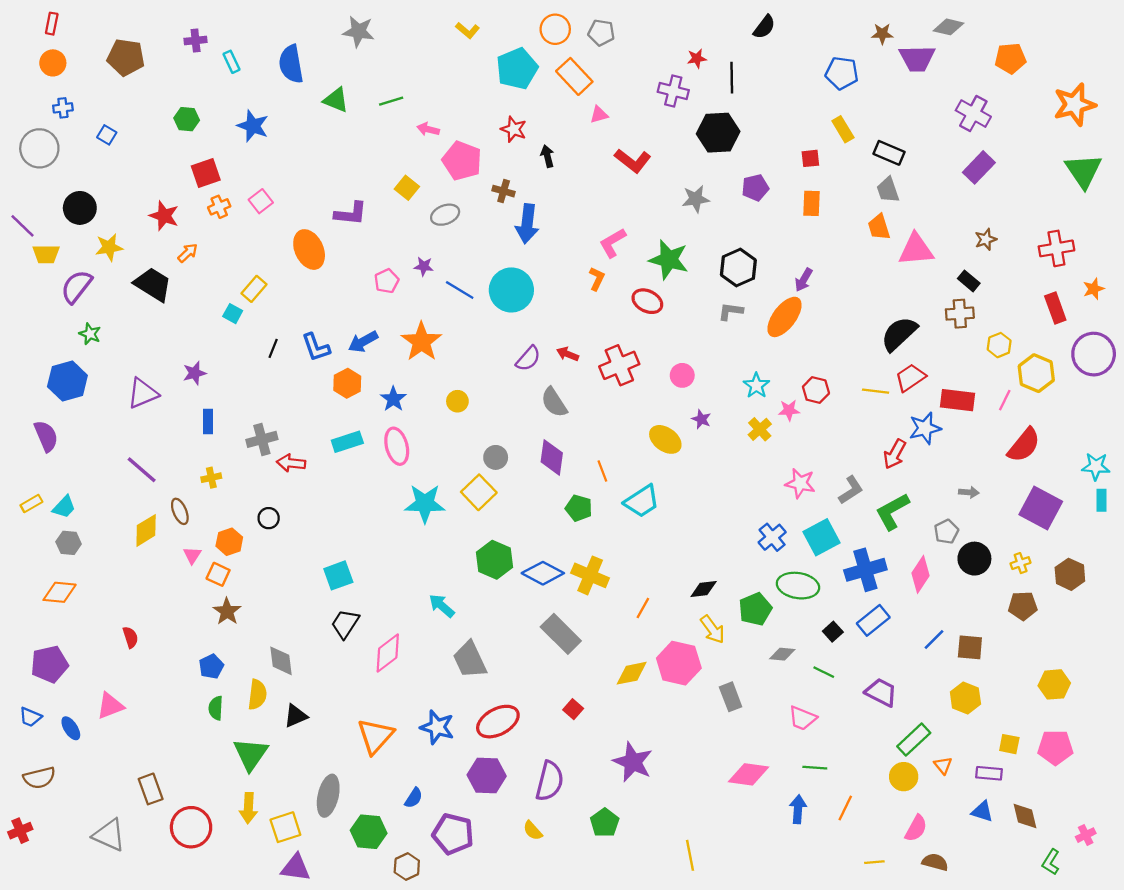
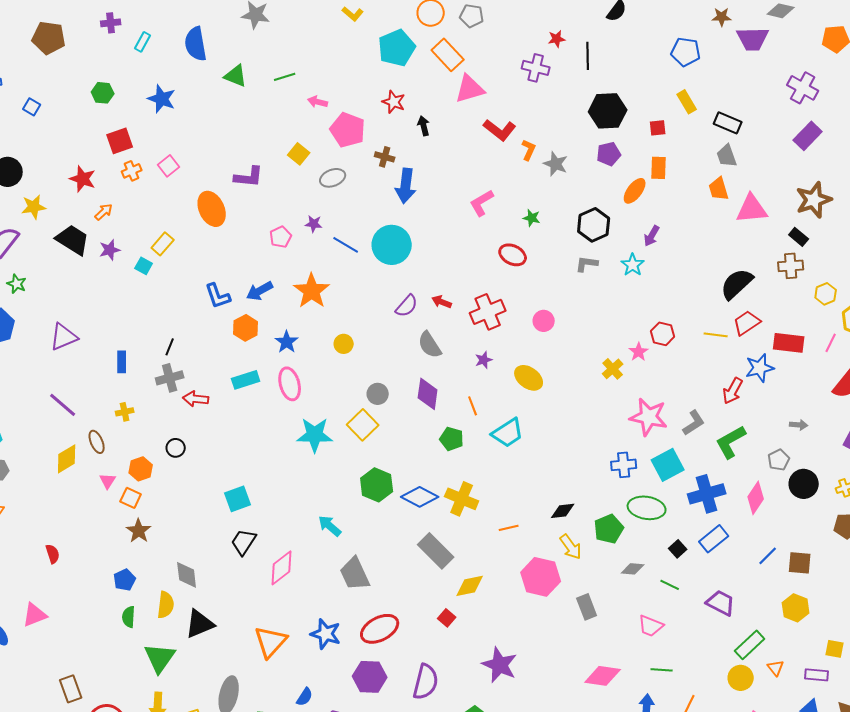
cyan rectangle: (232, 62) -> (143, 42), turned 54
pink triangle: (599, 115) -> (470, 89), size x1.8
black hexagon: (718, 133) -> (608, 111), moved
gray star: (696, 199) -> (556, 164), turned 30
brown star: (986, 239) -> (814, 200), size x1.8
green star: (669, 260) -> (532, 218), size x0.5
orange L-shape: (597, 279) -> (529, 150), moved
orange ellipse: (784, 317) -> (635, 191), moved, size x0.7
black line: (273, 348) -> (170, 347), moved
purple star: (194, 373) -> (110, 250), moved
cyan star: (756, 386) -> (633, 265), moved
pink star: (789, 410) -> (639, 352), turned -30
purple star: (701, 419) -> (484, 360), moved, turned 30
pink star: (800, 483) -> (649, 417), size x1.4
blue cross: (772, 537) -> (624, 465), turned 35
orange line: (643, 608) -> (509, 528), turned 48
yellow diamond: (632, 673) -> (470, 586), moved
black triangle: (296, 716) -> (200, 624), size x1.4

